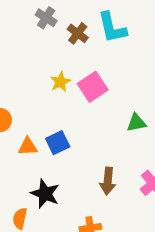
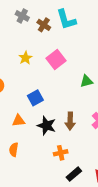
yellow star: (60, 82) -> (25, 58), moved
orange triangle: (28, 147) -> (18, 121), moved
black star: (45, 194) -> (47, 126), moved

